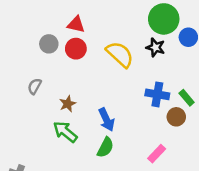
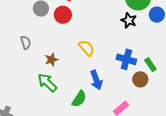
yellow semicircle: (120, 54) -> (87, 48), moved, size x0.7
gray semicircle: (35, 86) -> (26, 42), turned 128
blue arrow: (106, 120) -> (96, 80), moved

